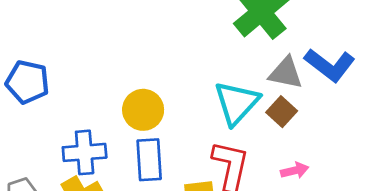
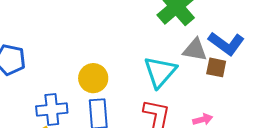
brown square: (282, 112) -> (216, 67), moved, turned -30

